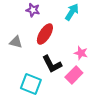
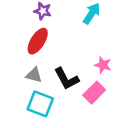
red ellipse: (45, 34) -> (38, 41), moved
gray triangle: (16, 42) -> (34, 75), moved

